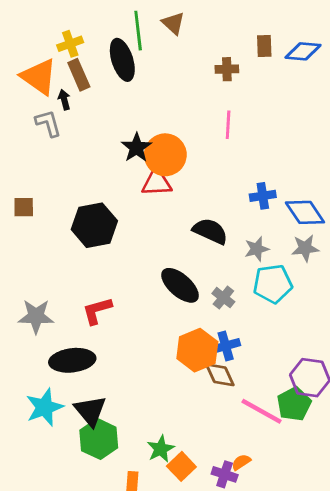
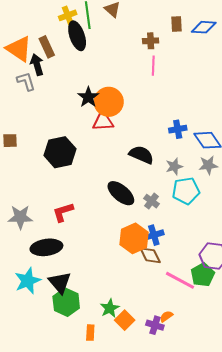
yellow cross: (70, 44) -> (68, 15), moved
black arrow: (64, 100) -> (37, 65), size x1.5
pink line: (228, 125) -> (153, 66), moved

